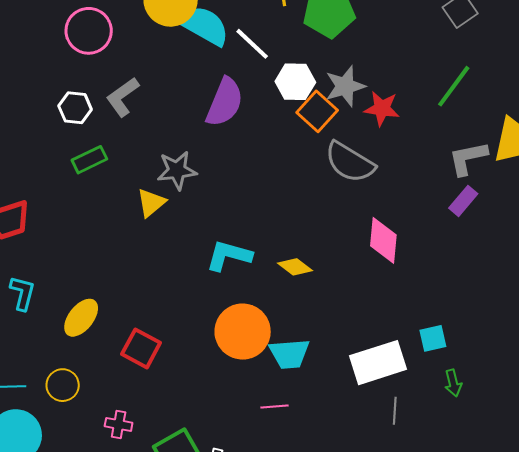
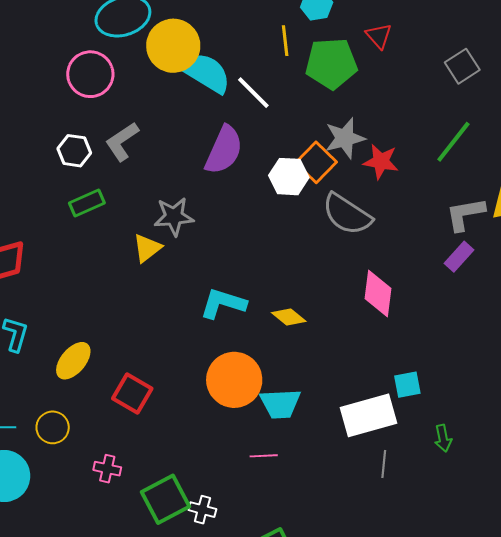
white hexagon: (295, 82) -> (289, 177), moved
cyan square: (433, 338) -> (407, 385), moved

